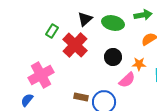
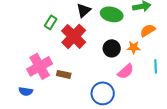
orange star: (139, 64) -> (134, 47), moved
brown rectangle: (81, 97) -> (64, 74), moved
blue semicircle: (27, 100) -> (26, 91), turned -120

